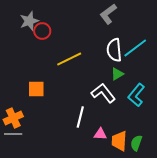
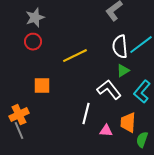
red circle: (42, 31) -> (33, 42), moved
gray line: (13, 134) -> (19, 131), turned 66
orange trapezoid: (119, 141) -> (128, 123), moved

